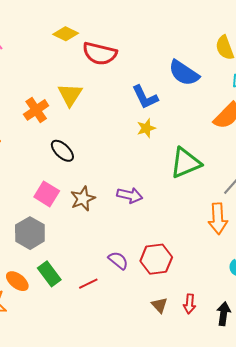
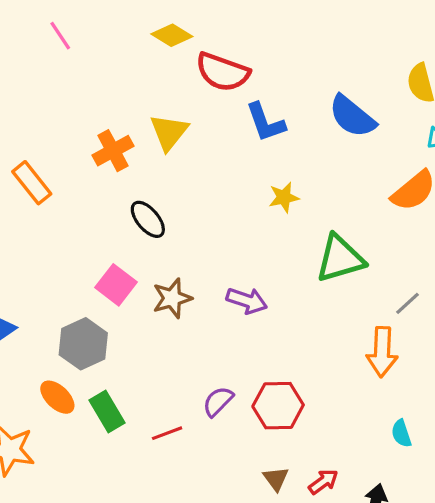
blue L-shape: (145, 97) -> (266, 122), moved
purple semicircle: (118, 260) -> (218, 401), turned -90
orange ellipse: (17, 281) -> (57, 397), moved
red arrow: (189, 304) -> (323, 482), turned -138

